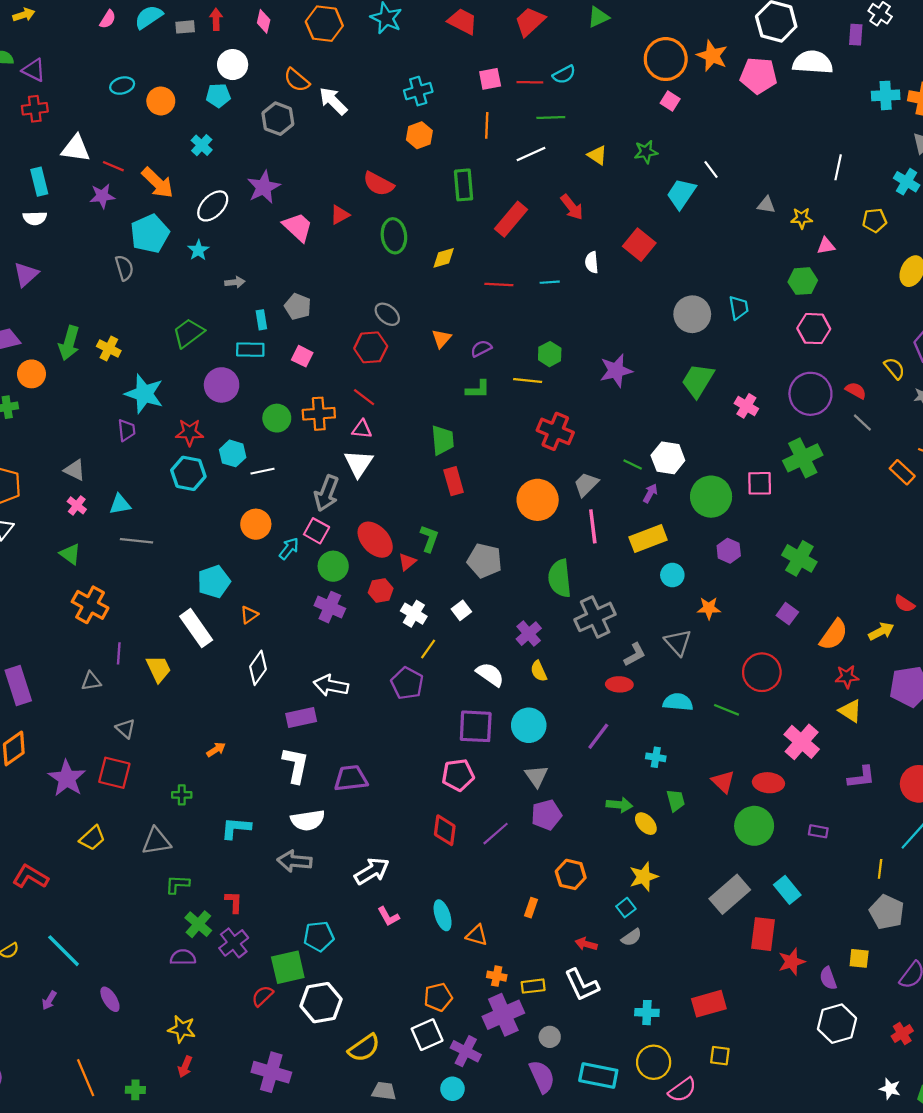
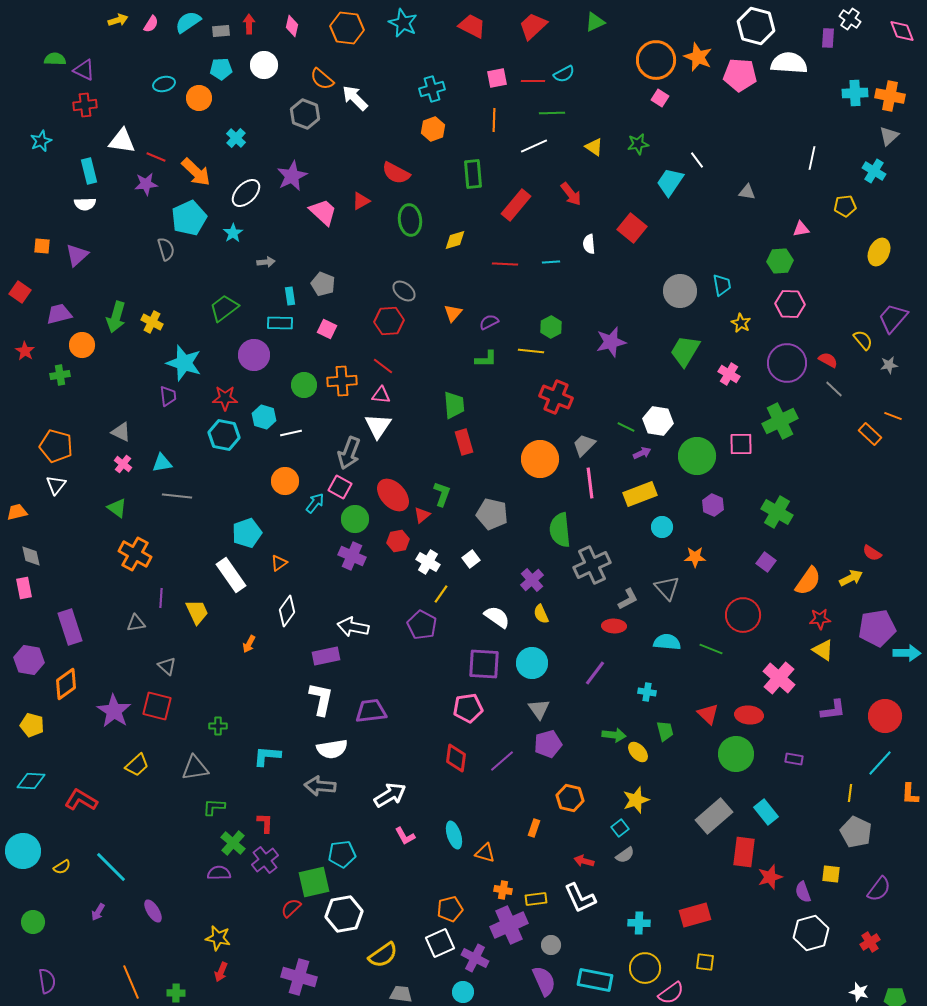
yellow arrow: (24, 15) -> (118, 20), moved
cyan pentagon: (218, 95) -> (221, 69), moved
yellow star: (802, 218) -> (741, 323), moved, turned 30
purple arrow: (650, 493) -> (642, 453), turned 36
orange arrow: (216, 750) -> (249, 644), moved, turned 150

